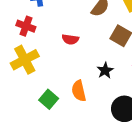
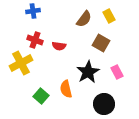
red cross: (26, 26) -> (35, 40), moved
black star: (105, 70) -> (88, 72), size x1.6

